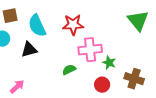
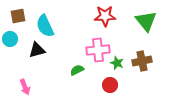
red star: (73, 25) -> (105, 16), moved
brown cross: (134, 79) -> (142, 61), moved, turned -30
pink arrow: (17, 87) -> (25, 87), turned 112

